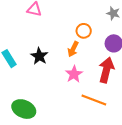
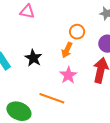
orange line: (94, 100) -> (52, 98), moved

